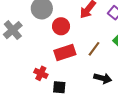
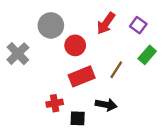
red cross: (41, 73) -> (55, 103), turned -32
black arrow: (103, 78) -> (106, 105), moved

